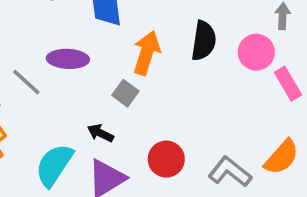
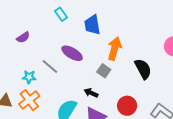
black semicircle: (204, 41) -> (143, 69), moved, turned -35
purple ellipse: (68, 59) -> (72, 53), turned 30

